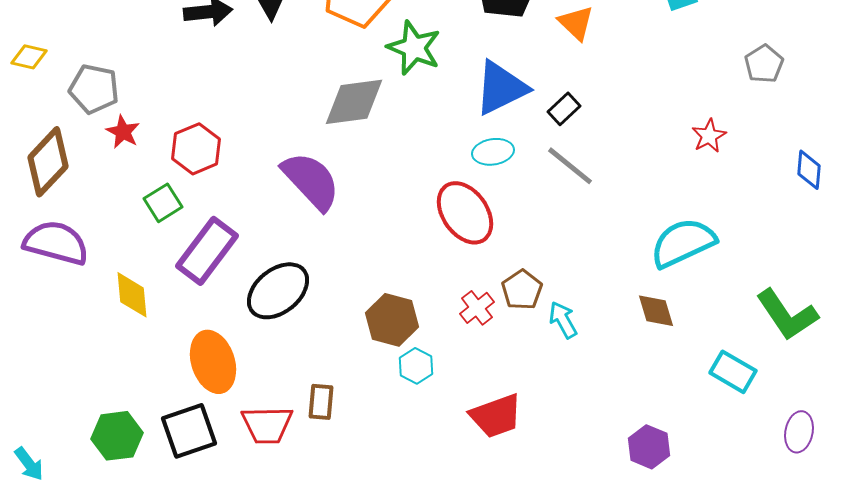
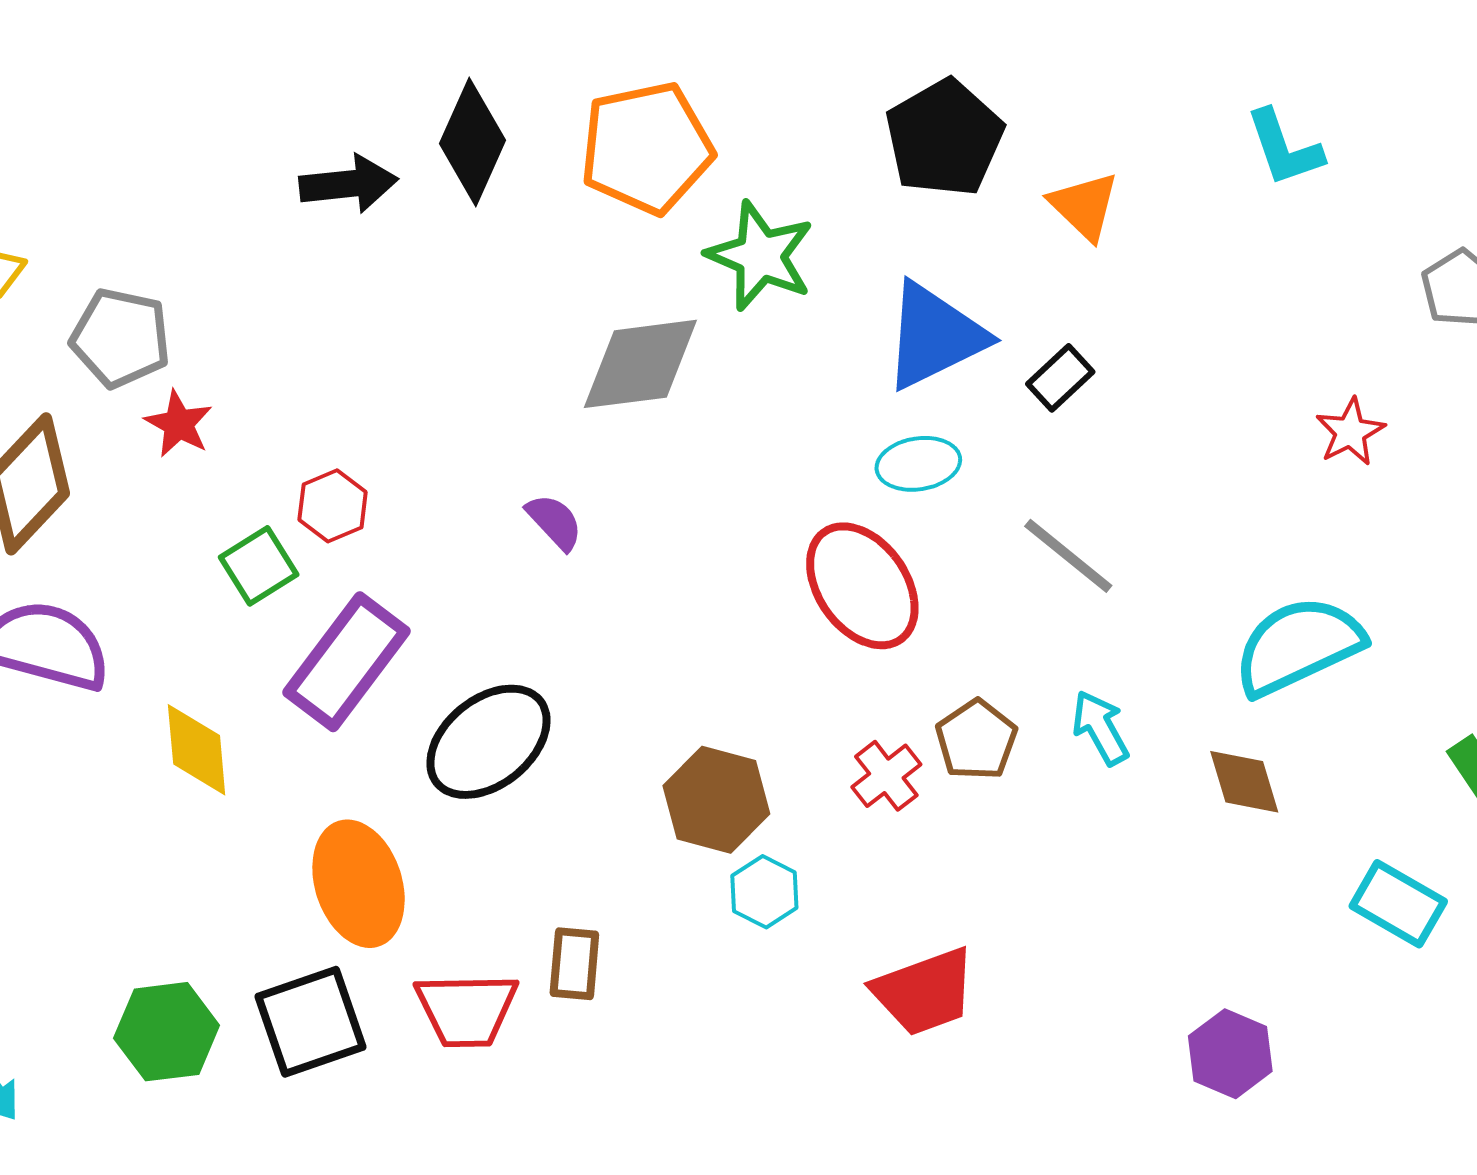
red hexagon: (196, 149) -> (333, 506), moved, size x0.7
gray line: (570, 166) -> (1068, 556), moved
purple semicircle: (311, 181) -> (554, 522), size x0.5
cyan arrow: (563, 320) -> (1100, 728), moved

